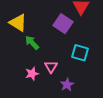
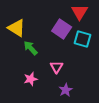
cyan square: (80, 53) -> (83, 39), moved
pink triangle: (51, 67) -> (57, 67), moved

